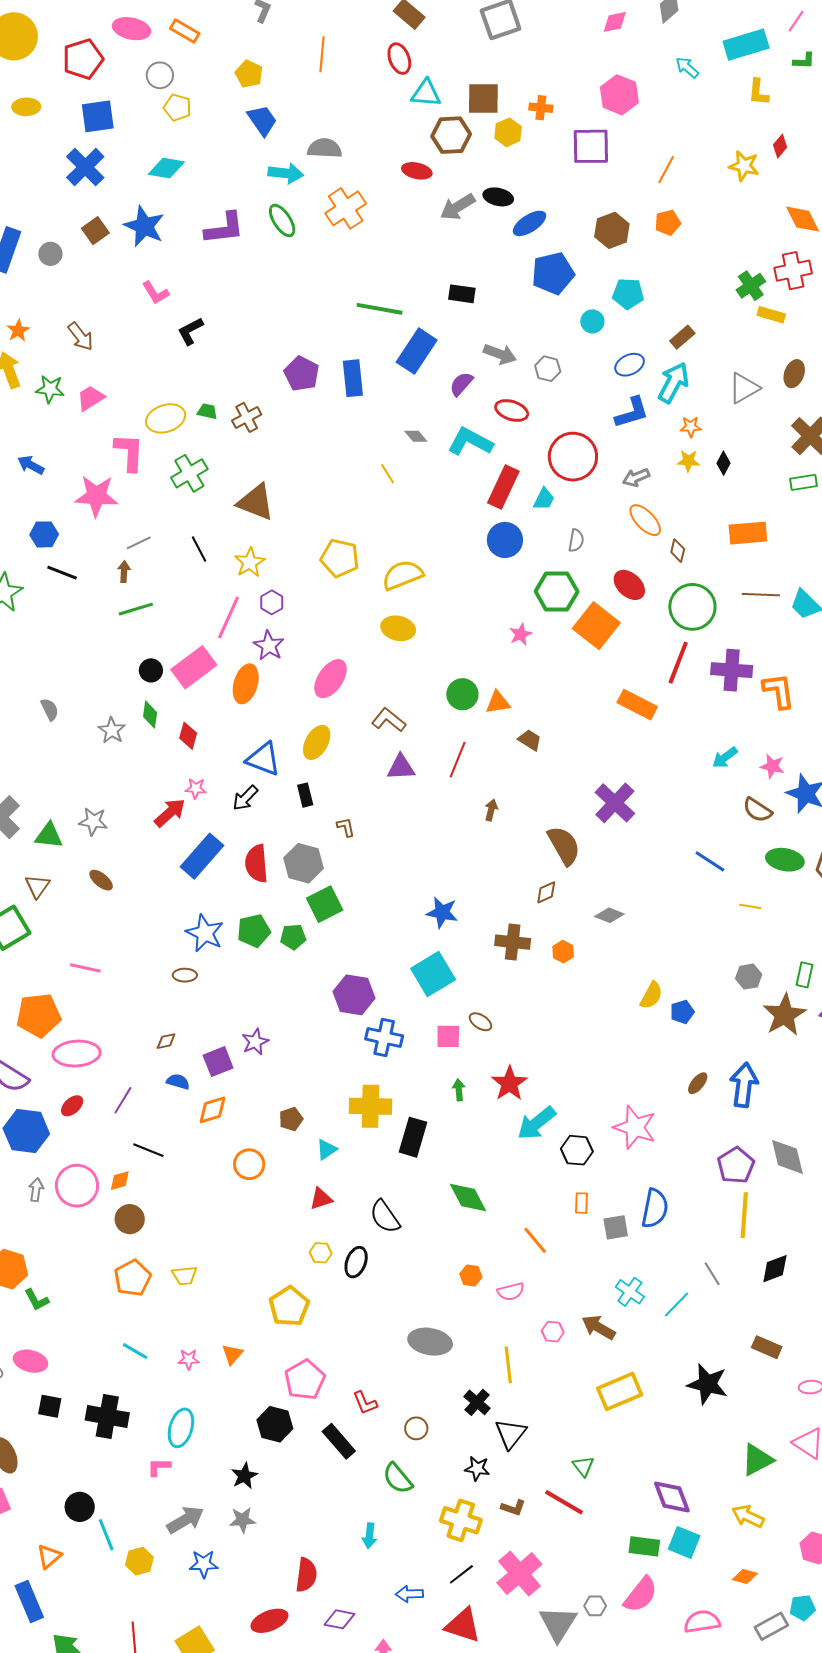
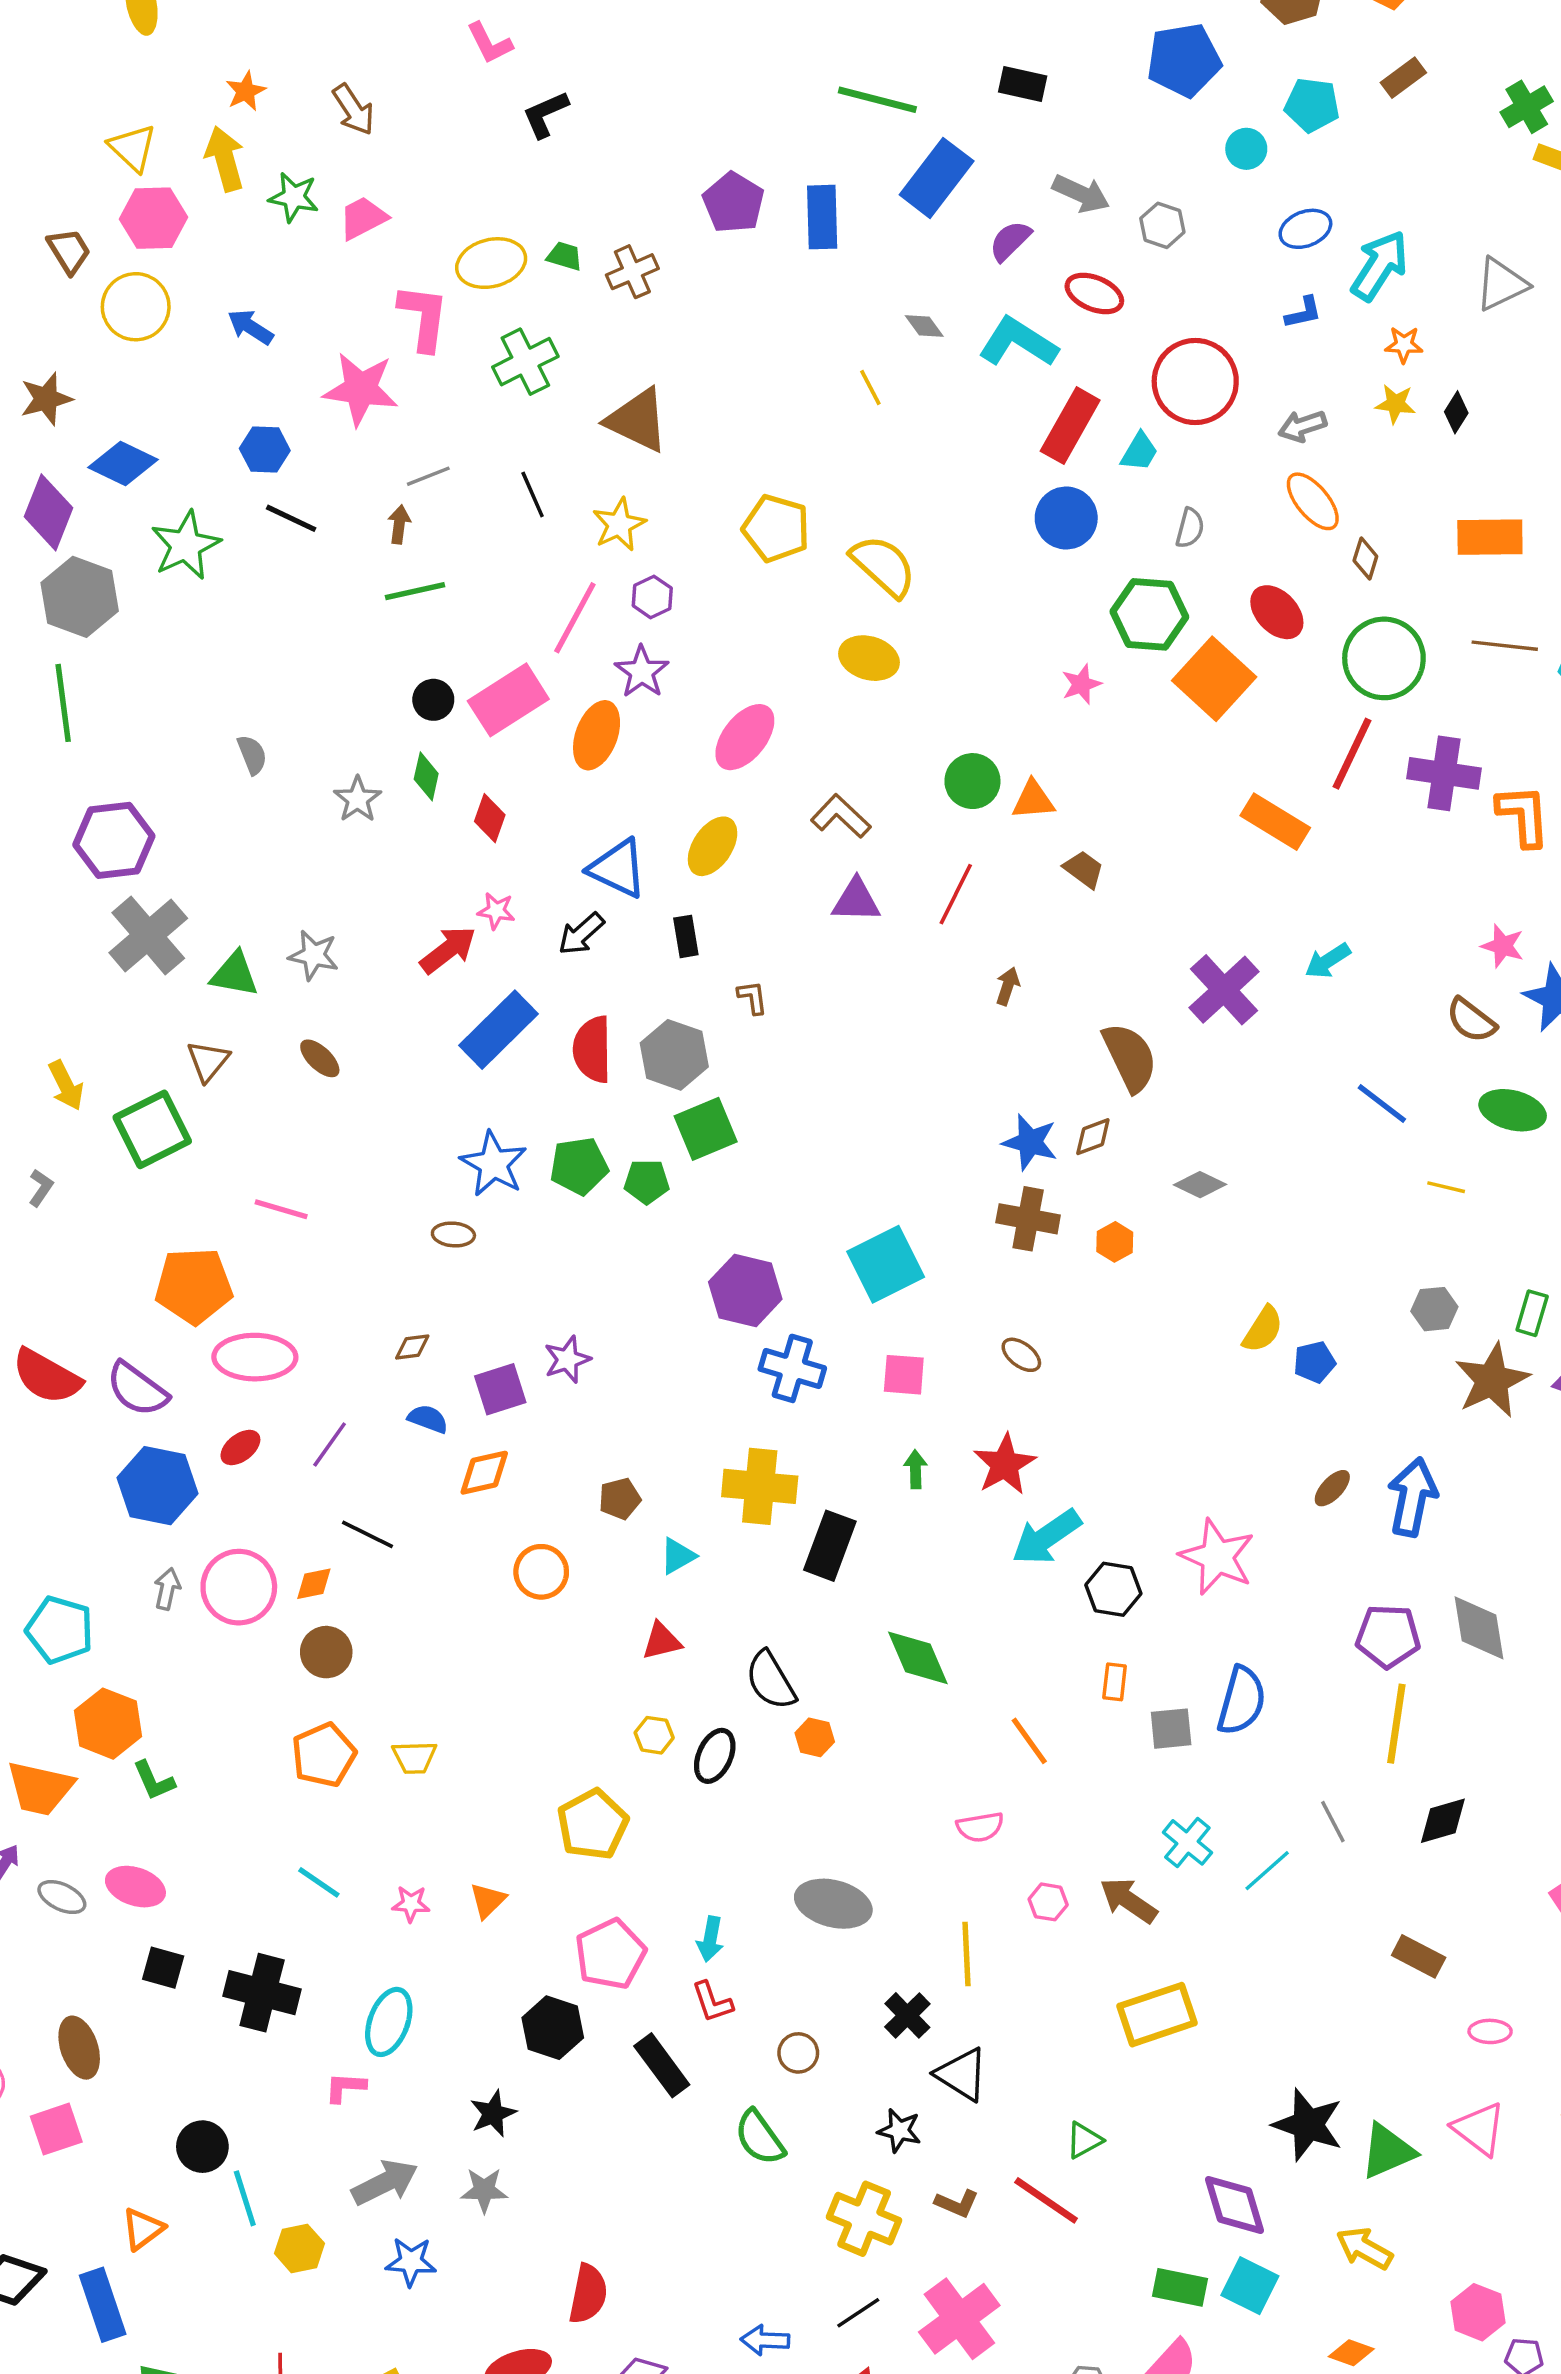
brown rectangle: (682, 337) -> (1403, 78), moved
blue L-shape: (632, 413) -> (1303, 313), size x0.6
yellow semicircle: (403, 575) -> (883, 566), turned 60
cyan arrow: (725, 757) -> (1328, 961), moved
blue star: (442, 912) -> (1030, 1142), moved
brown ellipse: (480, 1022) -> (1021, 1355), moved
purple pentagon: (736, 1165) -> (1388, 1636), turned 30
orange hexagon: (471, 1276) -> (815, 1737), moved
black star: (707, 1384) -> (1308, 2125), moved
black triangle: (511, 1434) -> (962, 2074), turned -40
green triangle: (583, 1466) -> (1084, 2140), turned 35
cyan arrow: (369, 1536) -> (710, 1939), moved

